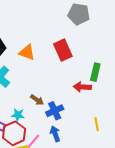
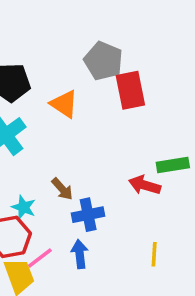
gray pentagon: (79, 14) -> (103, 61), moved
red rectangle: (63, 50) -> (130, 90), moved
green rectangle: (95, 72) -> (173, 165), turned 54

